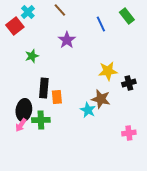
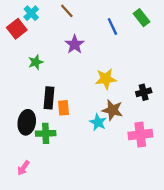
yellow star: (108, 71) -> (106, 79), moved
pink arrow: (21, 125) -> (23, 168), moved
pink cross: (129, 133) -> (140, 135), moved, size x1.5

